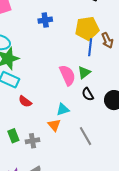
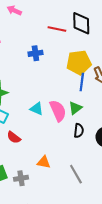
black semicircle: (88, 94) -> (79, 131), turned -144
cyan triangle: (63, 109) -> (37, 109), moved, turned 40
orange triangle: (54, 125) -> (44, 162), turned -40

